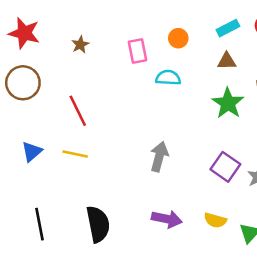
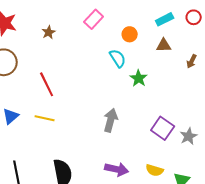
orange circle: (178, 38) -> (130, 34), moved
pink rectangle: (138, 51) -> (94, 19), moved, turned 54
cyan semicircle: (168, 78) -> (118, 58), turned 54
green star: (228, 103) -> (139, 78), moved, size x0.7

